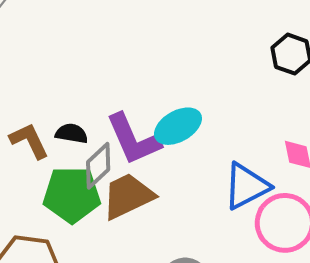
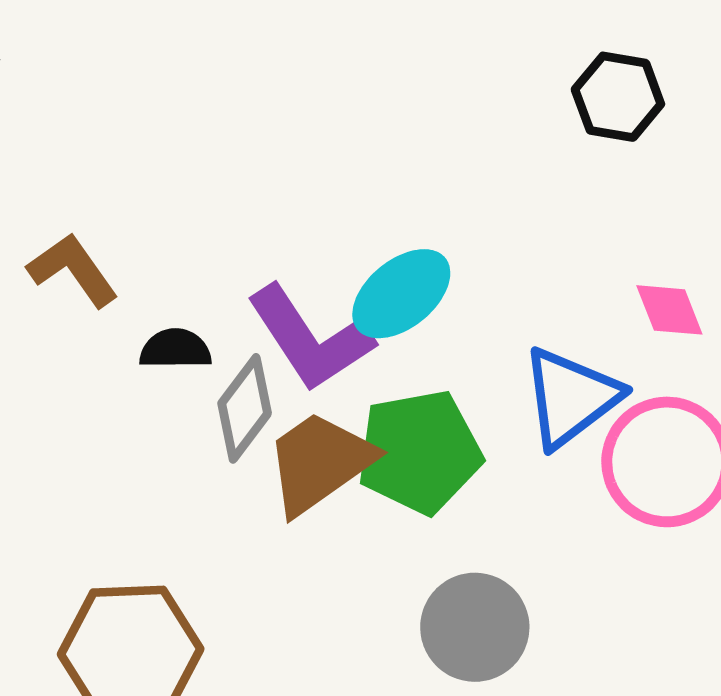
brown L-shape: (29, 141) -> (73, 270), moved
green pentagon: (72, 195) -> (419, 452), moved

